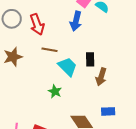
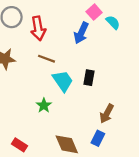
brown arrow: (101, 77) -> (107, 114), moved
blue rectangle: (108, 111) -> (98, 138), turned -72

